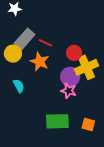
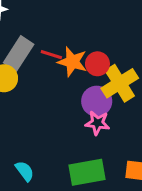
orange star: (40, 62) -> (72, 62), moved
cyan semicircle: (19, 86) -> (25, 171), moved

